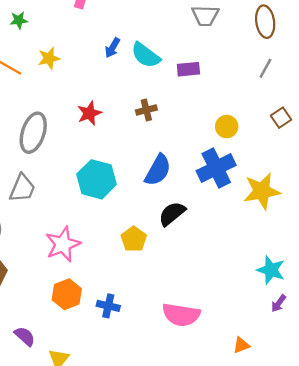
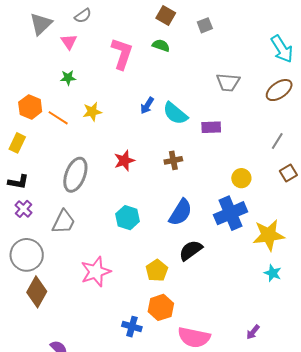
brown ellipse: (265, 22) -> (279, 90), turned 60
gray line: (265, 68) -> (277, 141), moved
cyan hexagon: (97, 179) -> (128, 218), size x0.7
cyan star: (271, 270) -> (273, 273), moved, size x0.7
orange hexagon: (67, 294) -> (161, 307), moved
purple arrow: (279, 303) -> (253, 332), moved

